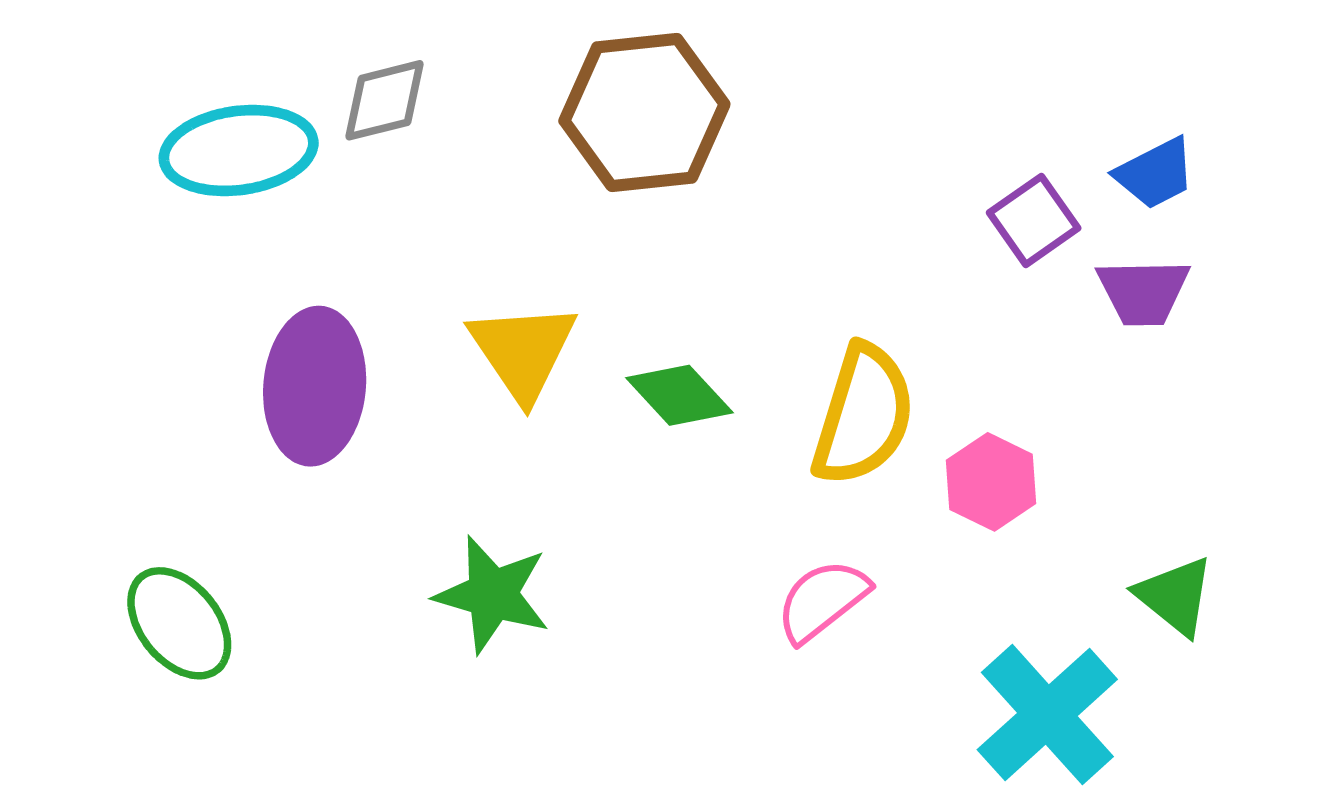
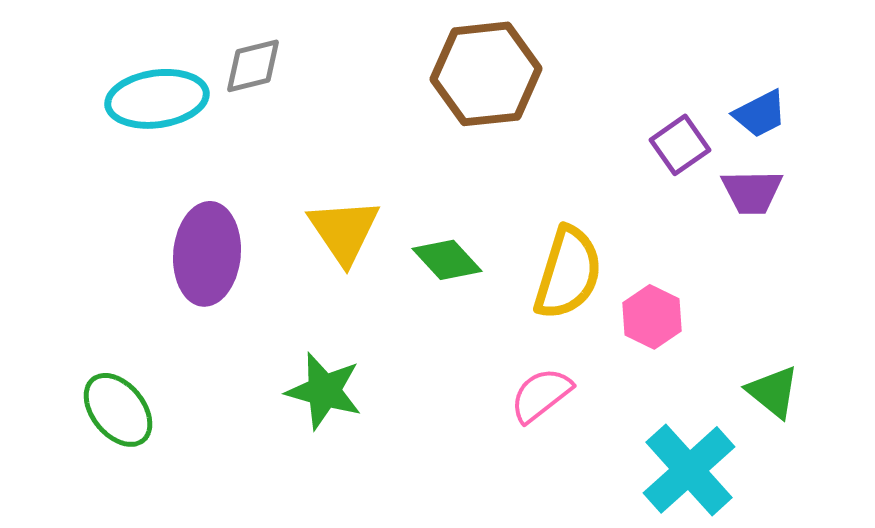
brown hexagon: (644, 112) -> (486, 74), moved

